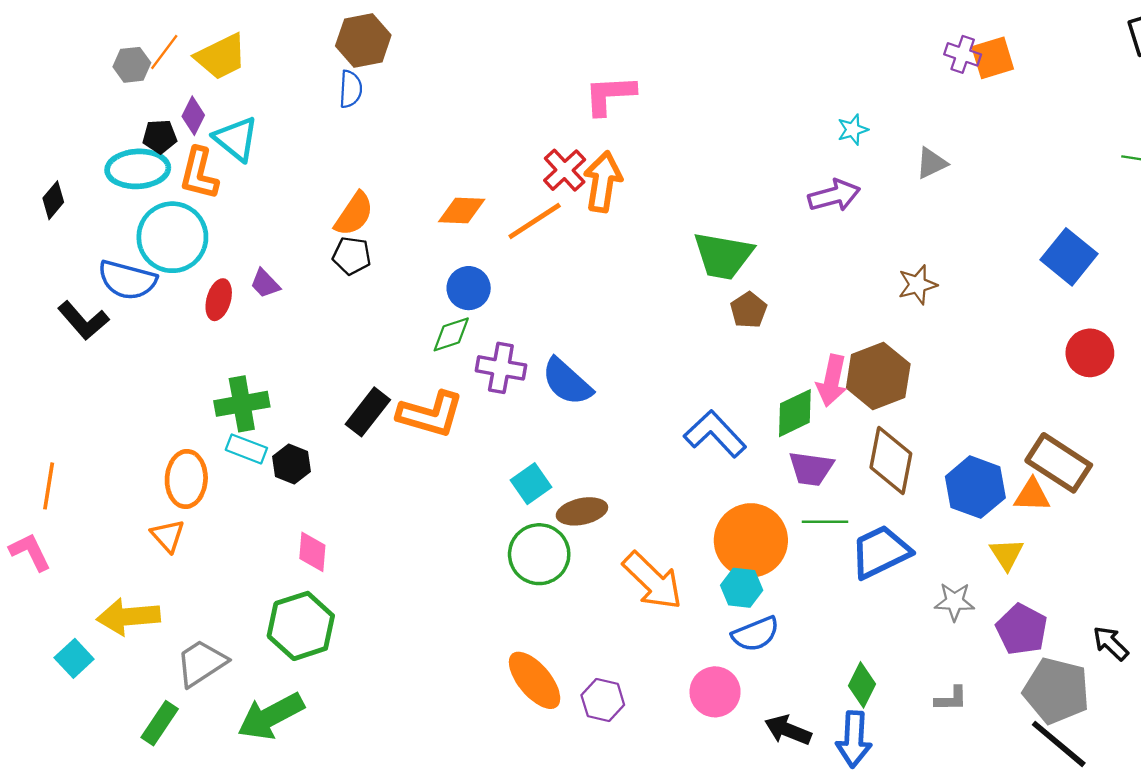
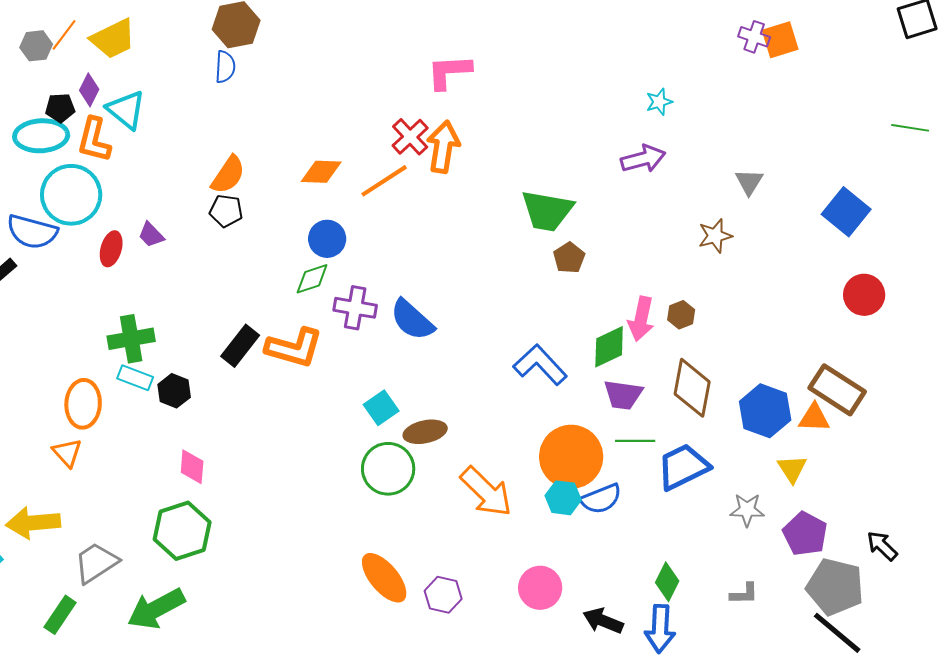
gray triangle: (931, 163) -> (749, 182), moved, turned -32
brown hexagon: (878, 376) -> (681, 315), size x0.5
blue semicircle: (756, 634) -> (601, 499), moved

